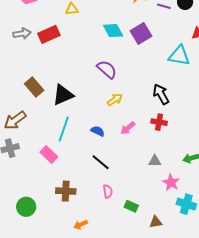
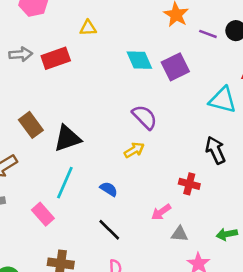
purple semicircle: (107, 69) -> (145, 117), moved
black arrow: (161, 94) -> (215, 150), moved
pink arrow: (128, 128) -> (161, 212), moved

